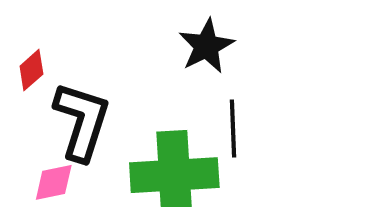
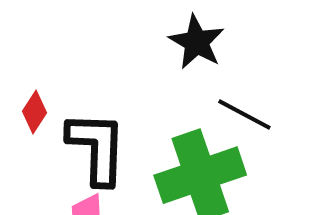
black line: (233, 129) -> (244, 115), turned -44

